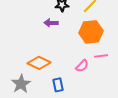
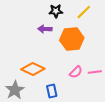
orange hexagon: (91, 32) -> (72, 39), moved
pink line: (101, 56) -> (95, 72), moved

